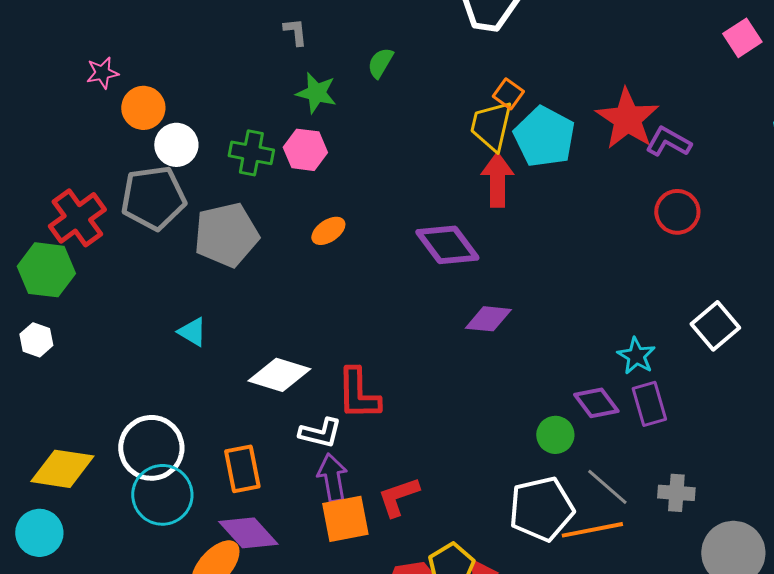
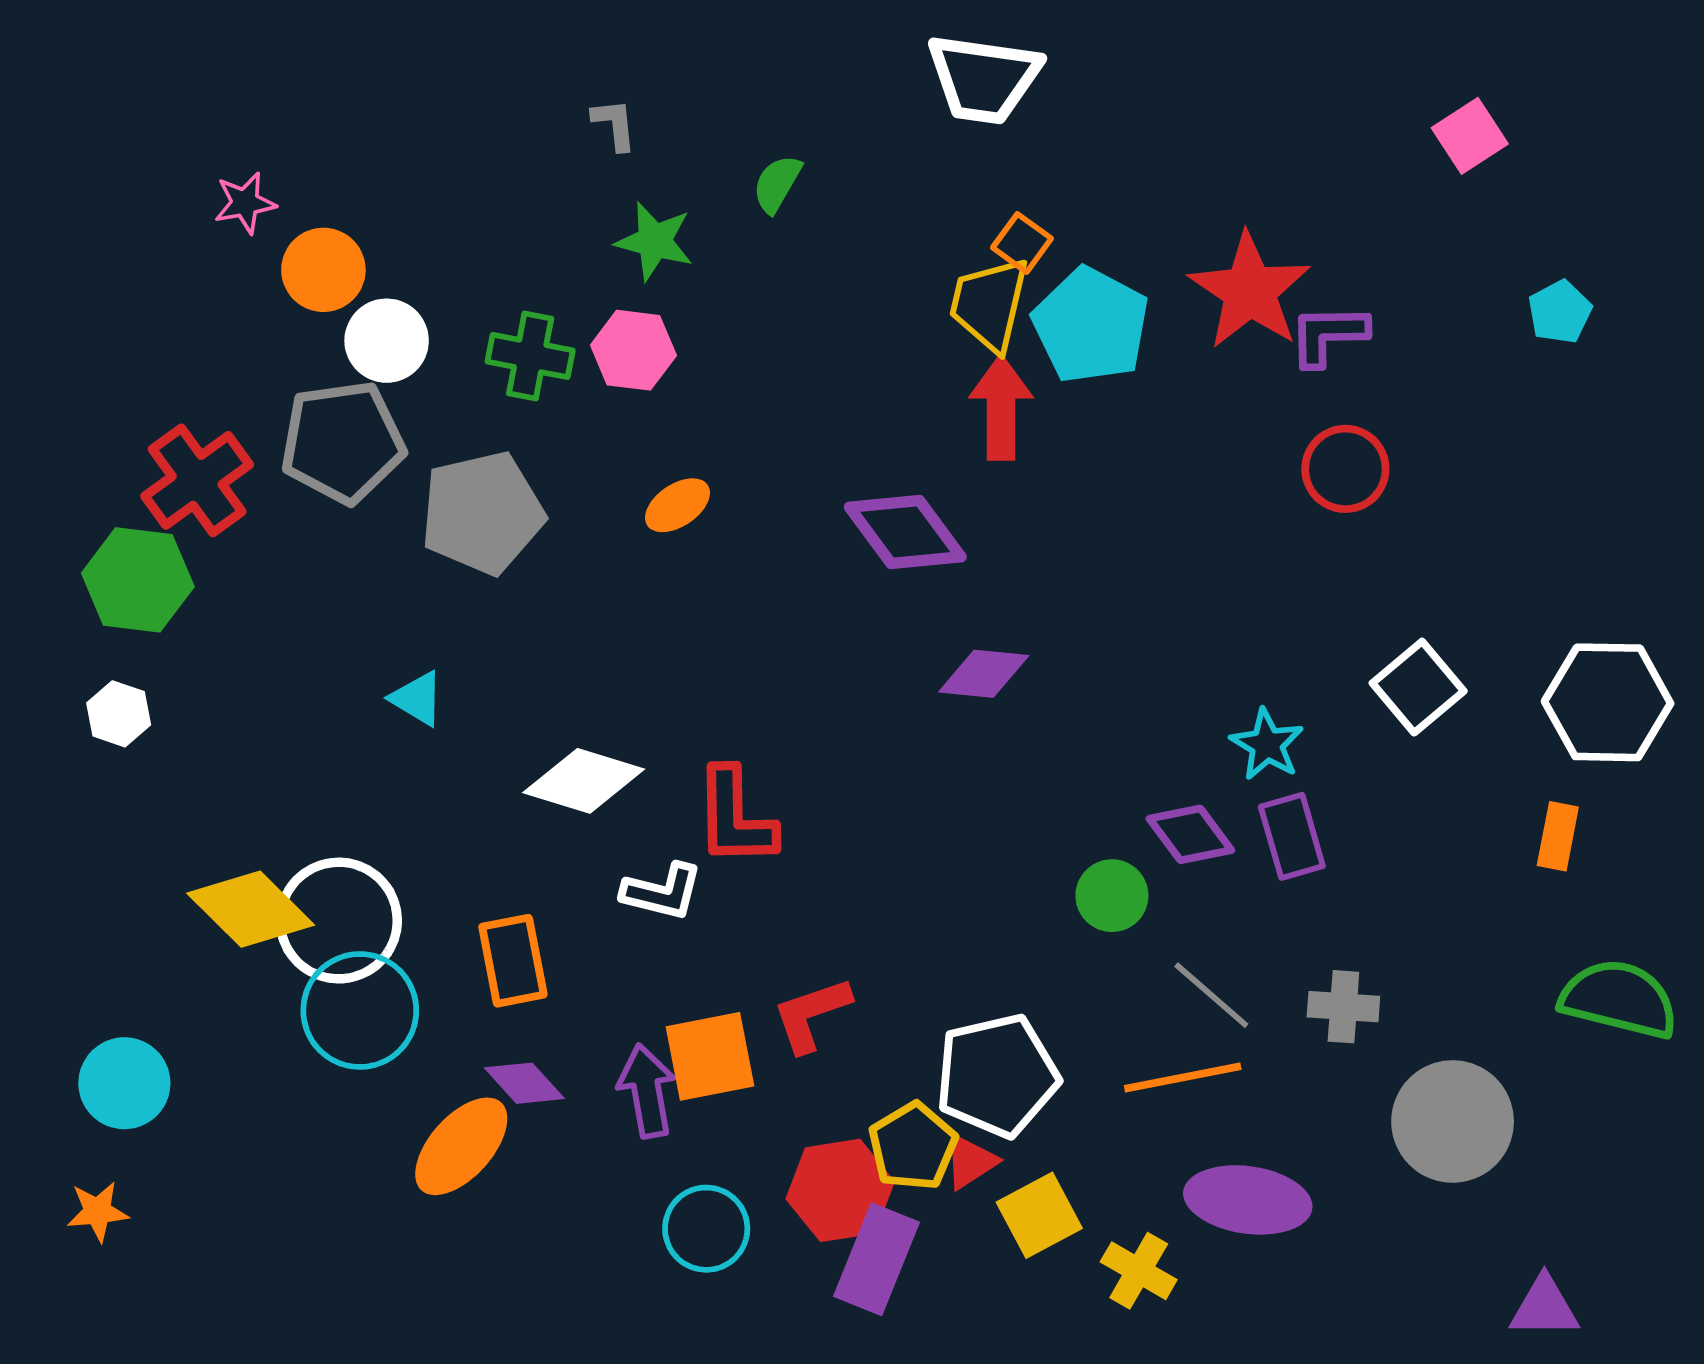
purple L-shape: (668, 142) -> (1328, 335), turned -30
yellow diamond: (62, 469) -> (251, 909), moved, turned 36
purple arrow: (332, 478) -> (647, 1091), moved
white pentagon: (541, 509) -> (997, 1076), moved
purple diamond: (248, 533) -> (524, 1083), size x0.7

